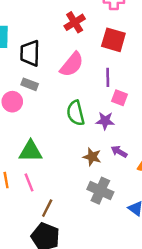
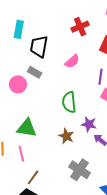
pink semicircle: (72, 64) -> (72, 61), size x0.7
purple star: (105, 121) -> (89, 124), moved
brown star: (92, 157) -> (66, 136), moved

